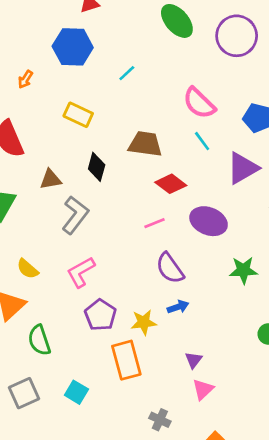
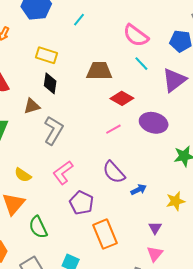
black diamond: (97, 167) -> (50, 83), moved
purple semicircle: (170, 268) -> (114, 172), moved
yellow star: (144, 322) -> (175, 201), moved
pink triangle: (203, 389) -> (155, 254), moved

